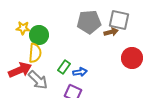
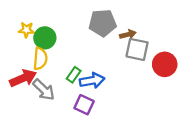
gray square: (119, 20) -> (137, 49), moved
red circle: (132, 58) -> (165, 64), moved
blue arrow: (80, 72) -> (92, 80), size x1.5

